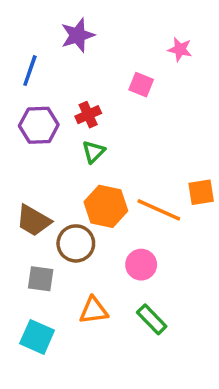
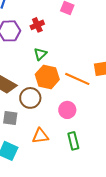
green triangle: (93, 152) -> (40, 54), moved
green rectangle: (152, 319) -> (73, 141), turned 30

